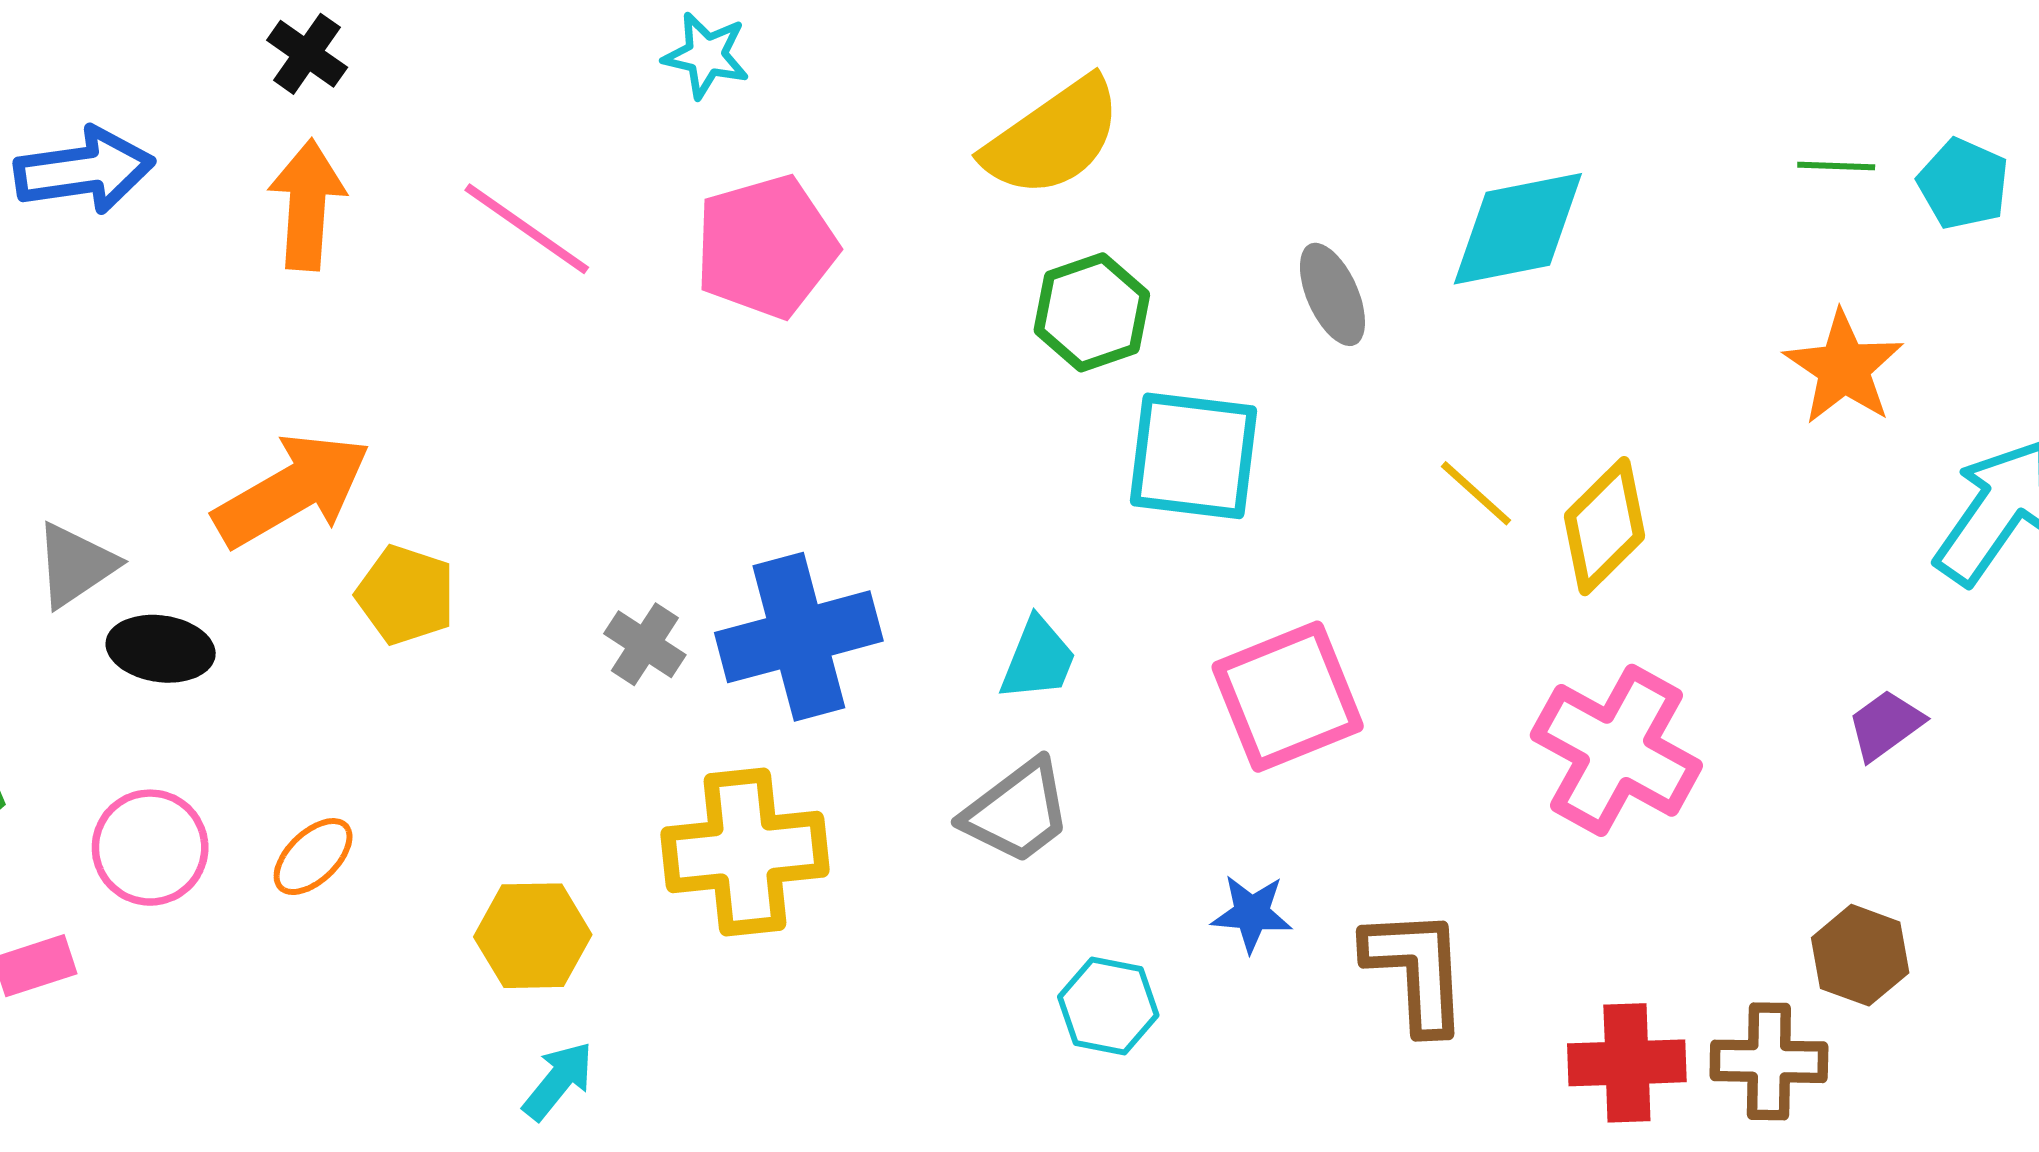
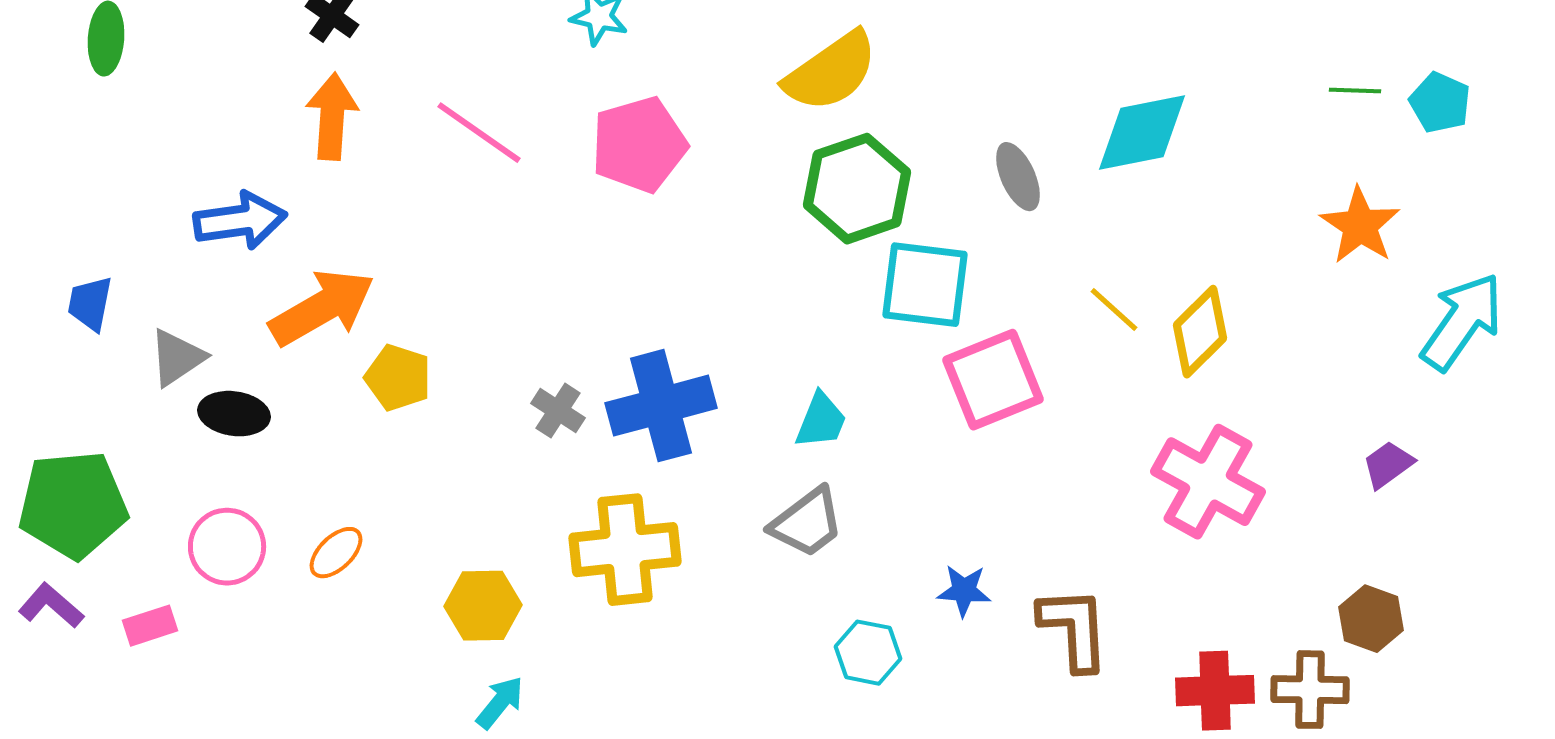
blue arrow: (84, 170) -> (240, 221), moved
green hexagon: (1092, 312) -> (857, 189), size x1.4
pink square: (1288, 697) -> (993, 380), moved

